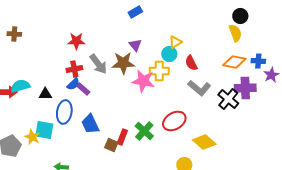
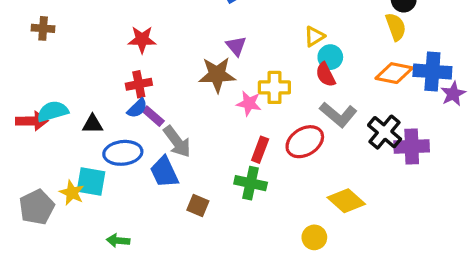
yellow triangle: (175, 42) -> (314, 36), moved
cyan circle: (169, 54) -> (330, 57), moved
blue cross: (258, 61) -> (432, 71), size x1.6
gray arrow: (98, 64) -> (177, 142), moved
pink star: (143, 81) -> (249, 103), size x0.7
purple cross: (245, 88) -> (412, 146), moved
blue ellipse: (64, 112) -> (123, 153), turned 75
red ellipse: (174, 121) -> (305, 142), moved
green cross: (144, 131) -> (251, 183), turned -30
red rectangle: (122, 137) -> (260, 150), moved

